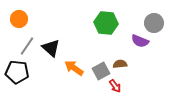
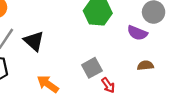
brown semicircle: (120, 64) -> (145, 65), moved
orange arrow: (74, 68) -> (48, 84), moved

